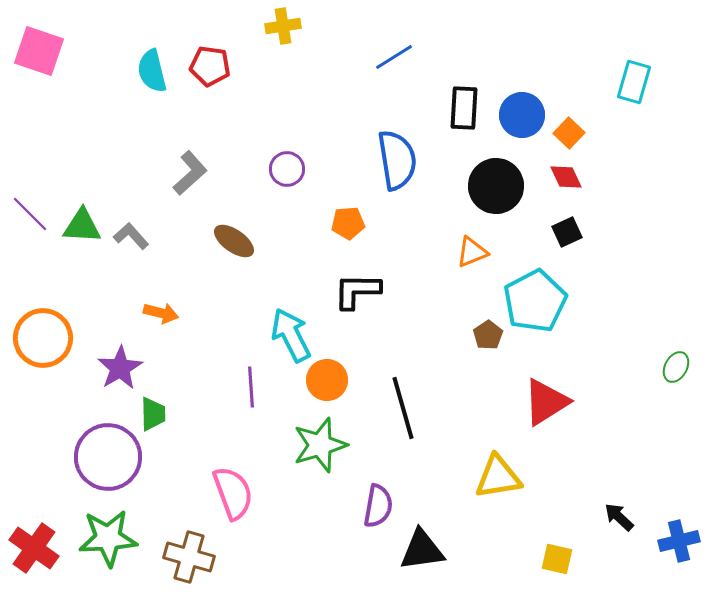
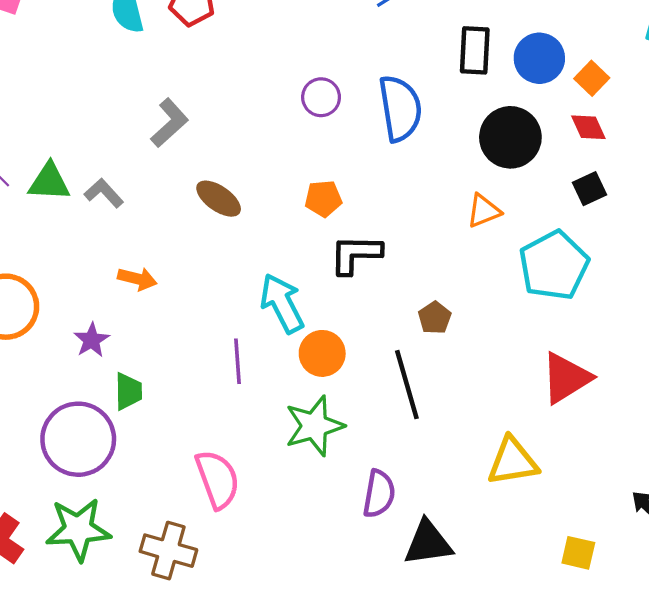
purple circle: (287, 169) -> (321, 97), moved
orange pentagon: (348, 223) -> (323, 199), moved
brown pentagon: (488, 335) -> (435, 318), moved
purple star: (120, 368) -> (92, 340), size x0.7

